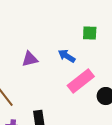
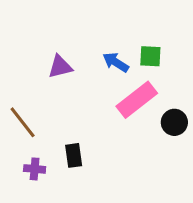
green square: (90, 33) -> (150, 56), moved

